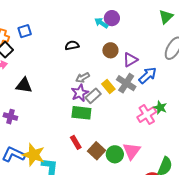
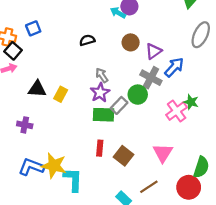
gray arrow: (83, 78) -> (102, 75), turned 88
yellow rectangle: (108, 87) -> (61, 94), moved, turned 72
gray rectangle: (93, 96) -> (119, 105), moved
red rectangle: (76, 142) -> (100, 148), turned 40
green circle: (115, 154) -> (138, 95), moved

